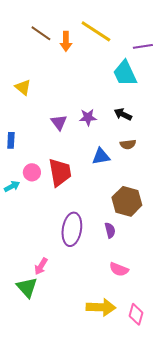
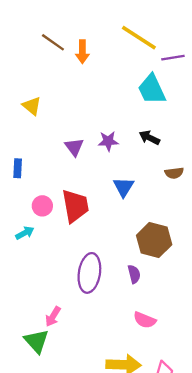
yellow line: (96, 31) -> (139, 38), moved
brown semicircle: (128, 144) -> (174, 173), moved
blue triangle: (101, 156) -> (124, 187), turned -48
cyan arrow: (12, 186) -> (25, 233), moved

